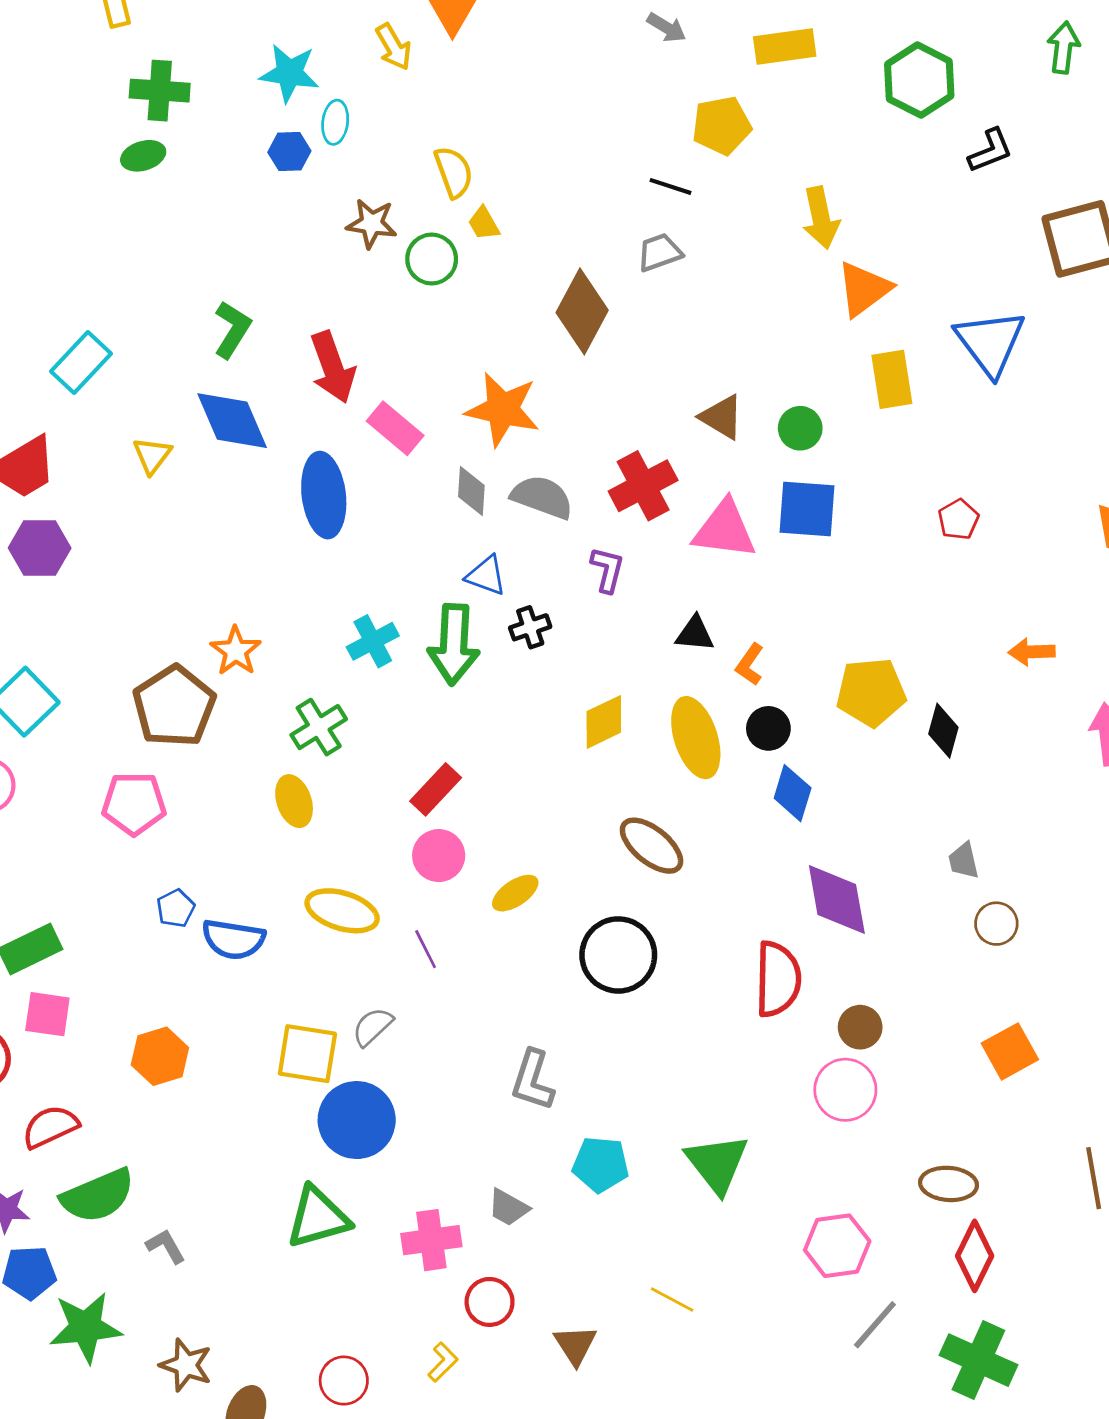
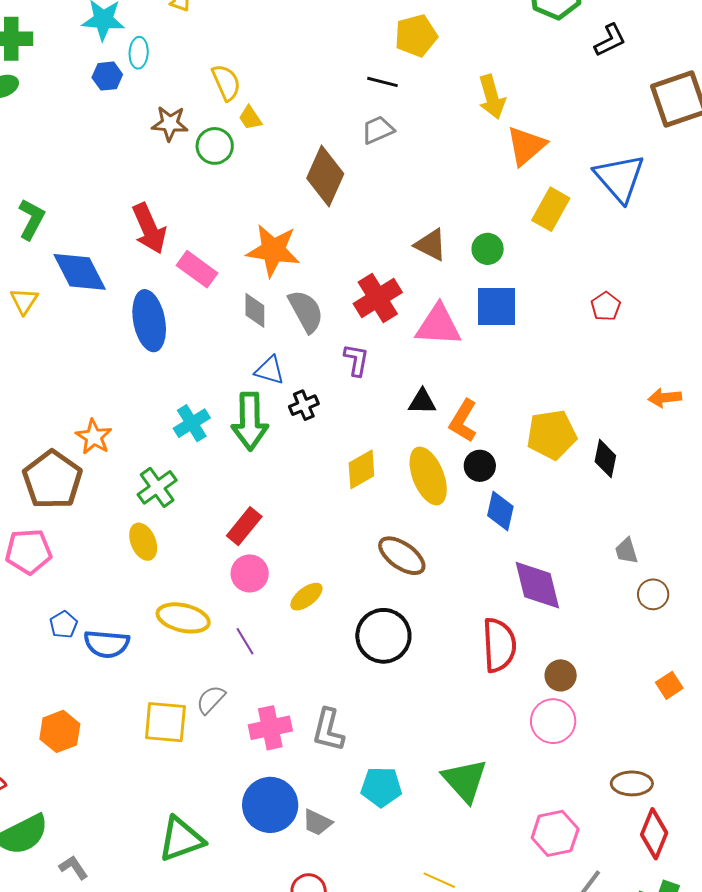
green L-shape: (232, 329) -> (31, 219), moved
yellow rectangle: (892, 379) -> (551, 209), turned 42
gray semicircle: (542, 497) -> (306, 311), turned 45
orange L-shape: (750, 664) -> (463, 421), size x1.4
orange square: (1010, 1051) -> (669, 685), size x0.7
blue circle: (357, 1120) -> (270, 805), moved
pink cross: (431, 1240) -> (270, 728), moved

